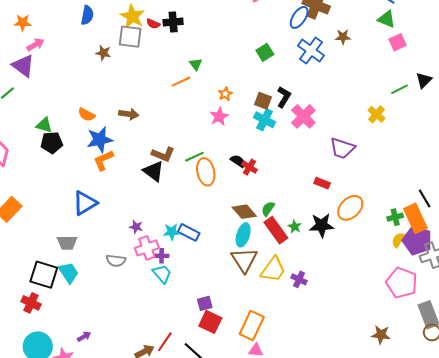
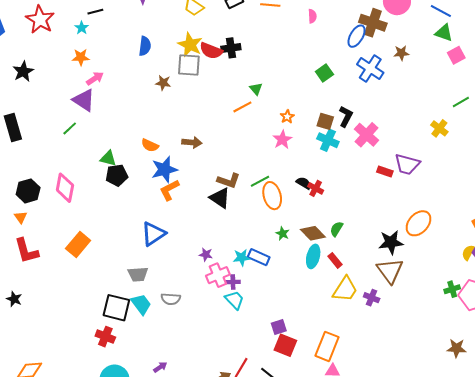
red semicircle: (153, 24) -> (211, 51), size x1.6
red rectangle: (322, 183) -> (385, 171), moved
green cross: (395, 217) -> (452, 289), moved
green star: (295, 227) -> (283, 234), moved
red rectangle: (276, 230) -> (335, 260), moved, size x0.6
brown triangle: (244, 260) -> (390, 271), moved
gray semicircle: (116, 261) -> (171, 299), moved

